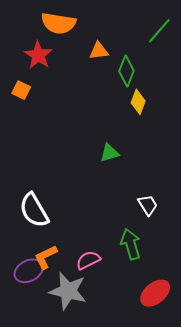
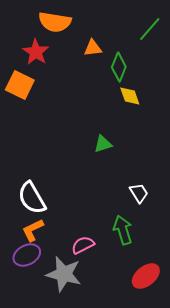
orange square: (21, 90) -> (20, 85), size x1.6
yellow diamond: (138, 102) -> (130, 96), turned -40
orange L-shape: (46, 257) -> (33, 230), moved

